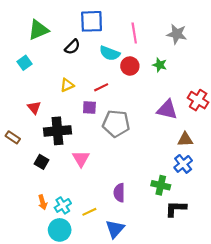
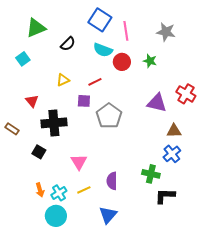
blue square: (92, 21) -> (100, 20), moved, turned 35
gray pentagon: (116, 123) -> (109, 116), turned 30
pink triangle: (81, 159) -> (79, 162), moved
yellow line: (89, 212) -> (84, 190), moved

